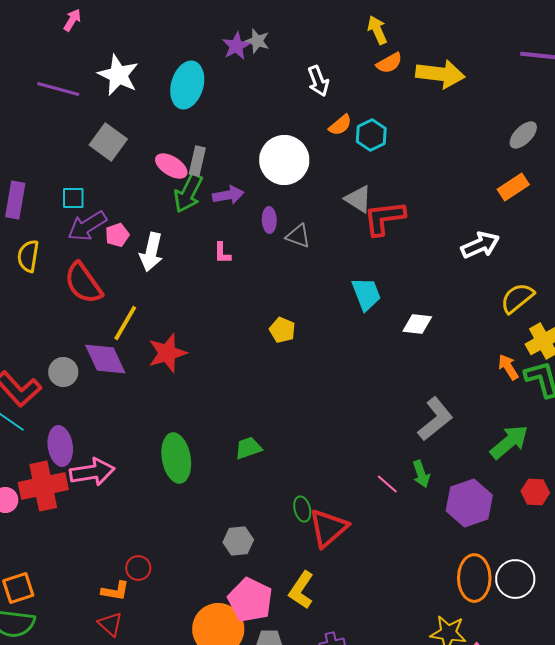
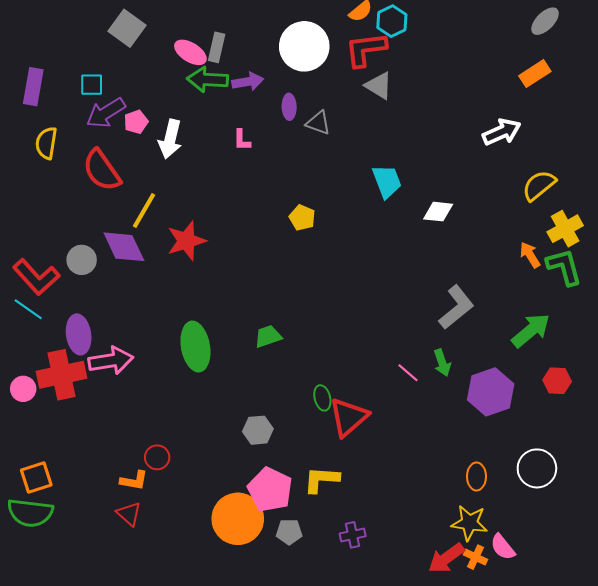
green arrow: (188, 193) -> (208, 80), turned 66
red L-shape: (384, 218) -> (366, 49), moved
orange ellipse: (474, 578) -> (477, 476), moved, size x0.6
yellow L-shape: (301, 590) -> (321, 480), turned 60

